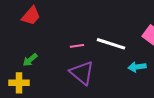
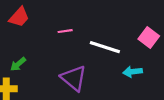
pink line: (77, 46) -> (65, 31), moved

